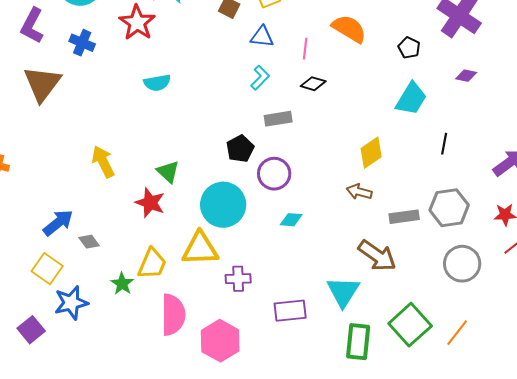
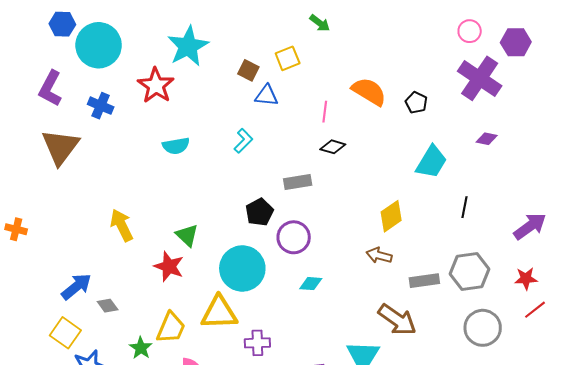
blue triangle: (262, 37) -> (266, 96), moved
black pentagon: (409, 48) -> (416, 103), moved
cyan L-shape: (260, 78) -> (243, 141), moved

